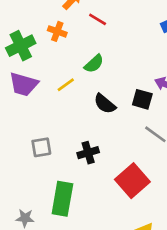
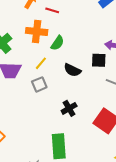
orange cross: (57, 31) -> (37, 31), moved, size x1.5
gray square: (41, 147) -> (39, 84), moved

